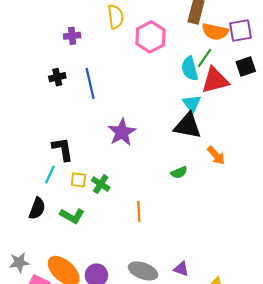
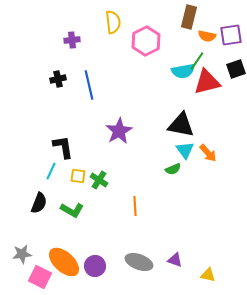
orange semicircle: (215, 32) -> (207, 36), size x0.7
cyan semicircle: (190, 69) -> (183, 71), turned -85
cyan triangle: (192, 104) -> (185, 150), moved

